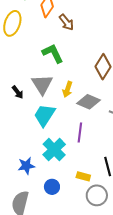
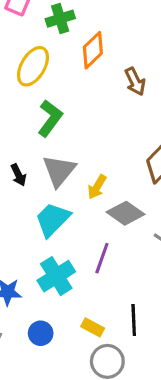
brown arrow: (66, 22) -> (135, 81), moved
green L-shape: (53, 53) -> (50, 118), moved, turned 50

